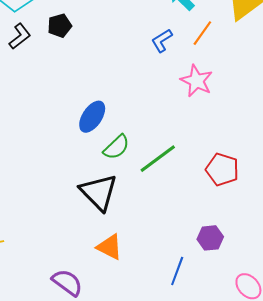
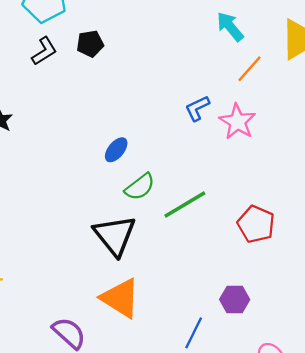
blue L-shape: (162, 41) -> (197, 108), moved
blue ellipse: (92, 117) -> (116, 150), size x0.7
orange triangle: (109, 247) -> (120, 298), size x1.4

